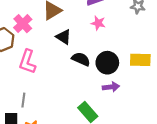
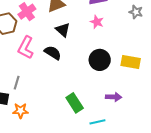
black semicircle: (81, 59) -> (53, 53), moved
purple arrow: (111, 87) -> (114, 97), moved

